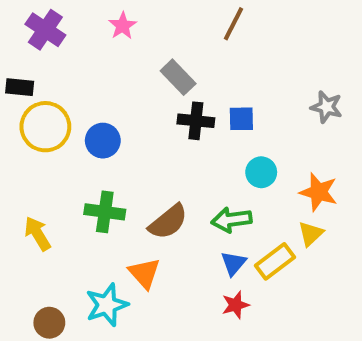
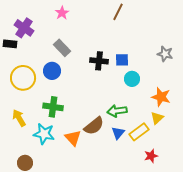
purple cross: (45, 30) -> (24, 28), moved
gray rectangle: (178, 77) -> (62, 48), moved
yellow circle: (45, 127) -> (23, 78), moved
cyan circle: (261, 172) -> (132, 79), moved
brown semicircle: (168, 222) -> (94, 126), moved
cyan star: (107, 305) -> (44, 134), moved, turned 30
red star: (235, 305) -> (151, 156), moved

